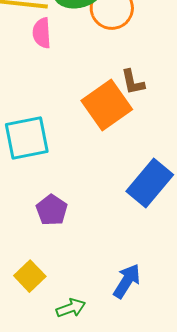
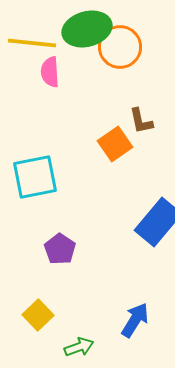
orange square: (107, 105) -> (115, 144), size x0.7

